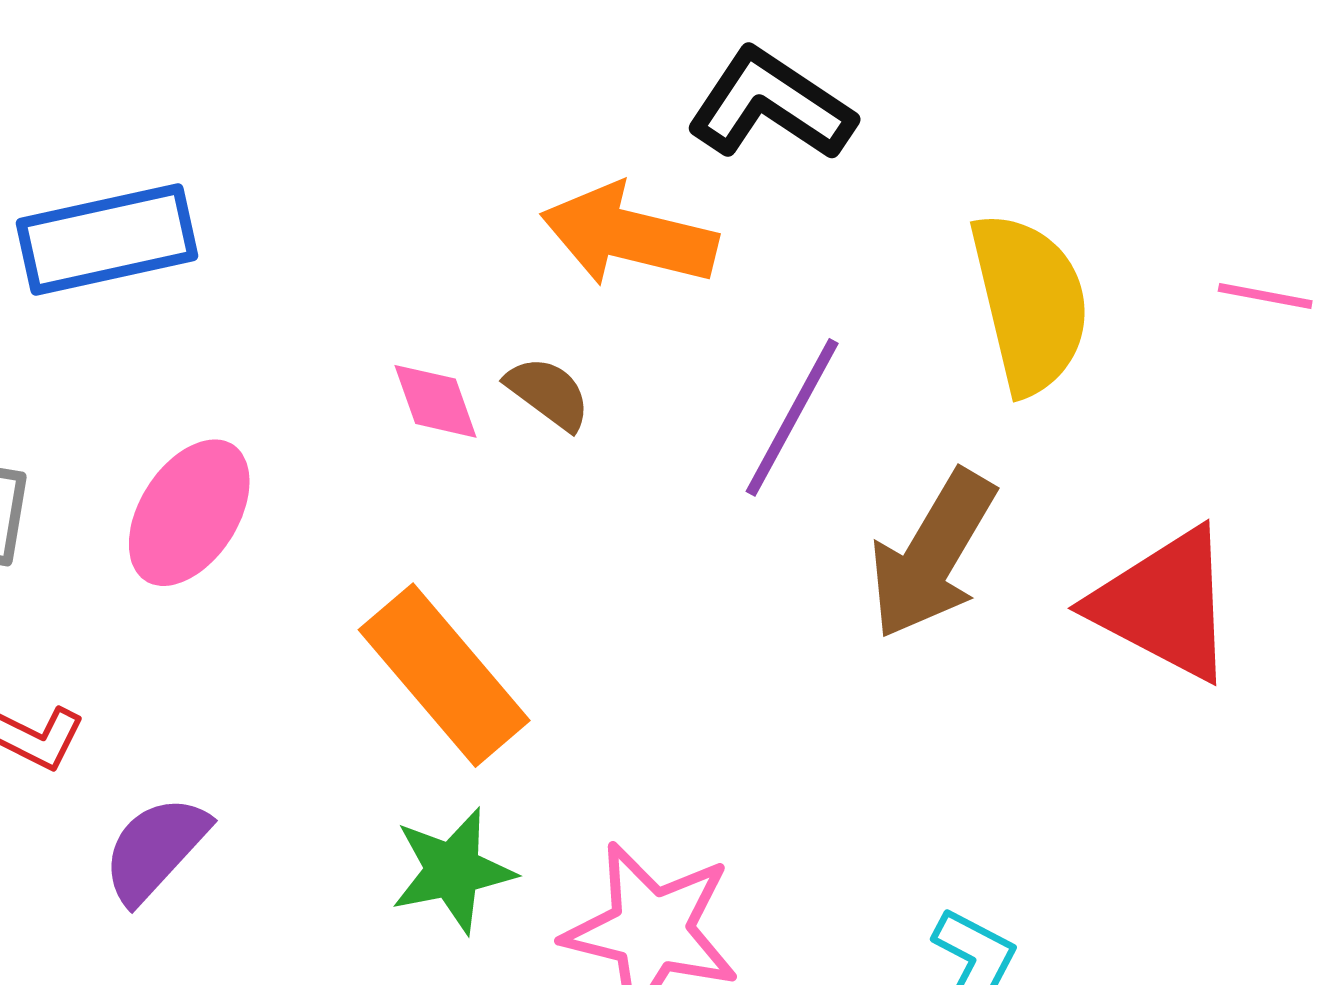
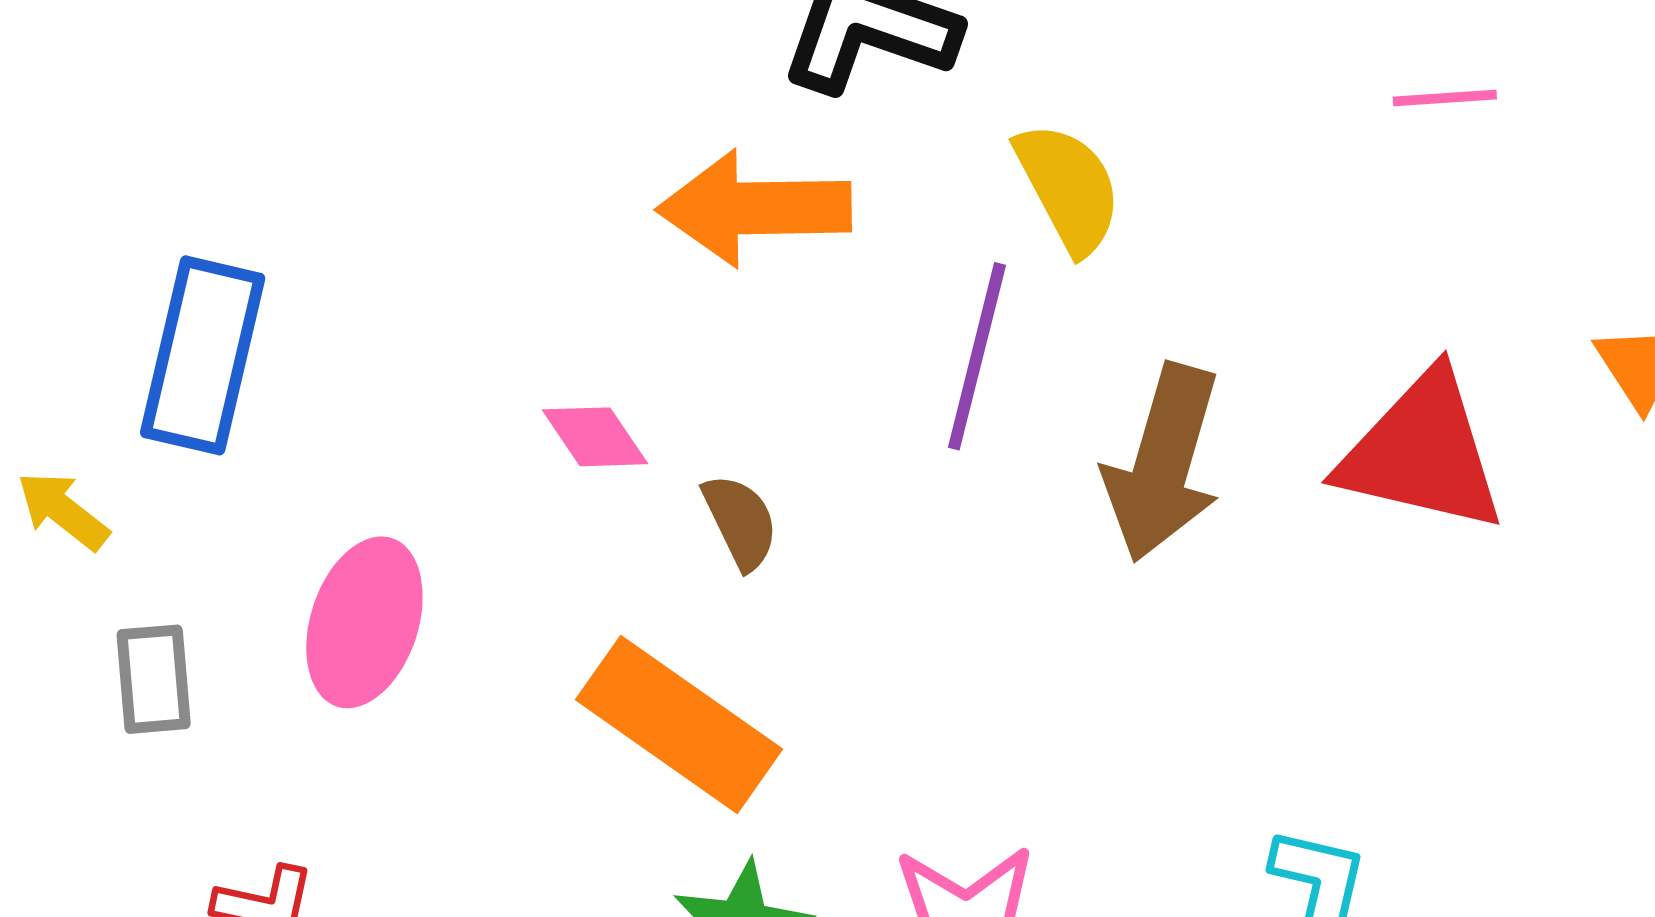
blue rectangle: (107, 239) -> (203, 355), turned -50
yellow semicircle: (1030, 303) -> (1068, 188), moved, size x0.7
brown semicircle: (548, 393) -> (740, 522), moved, turned 42

